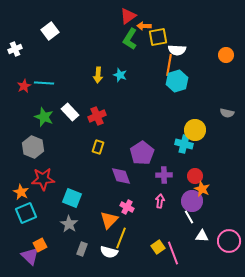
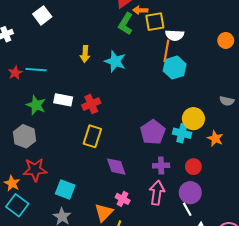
yellow arrow: (98, 75) -> (85, 54), moved
cyan star: (120, 75) -> (115, 61), size x1.5
white rectangle: (70, 112) -> (63, 100), turned -36
yellow rectangle: (98, 147) -> (92, 136), size x1.5
purple pentagon: (142, 153) -> (153, 132), moved
orange star: (202, 189) -> (215, 138), moved
pink arrow: (160, 201) -> (157, 193), size x1.6
cyan square: (26, 213) -> (17, 205), turned -30

